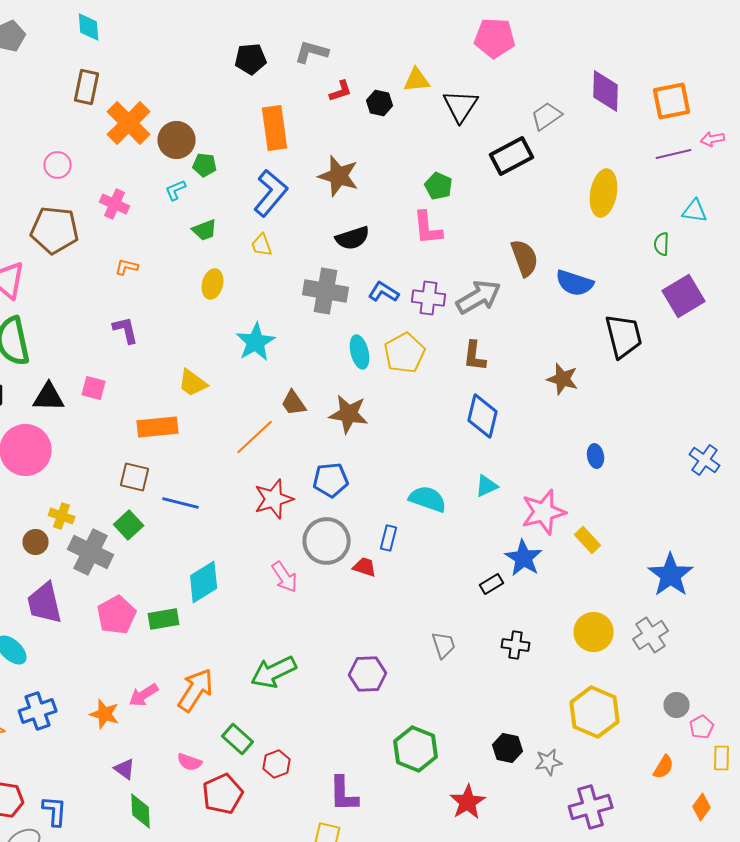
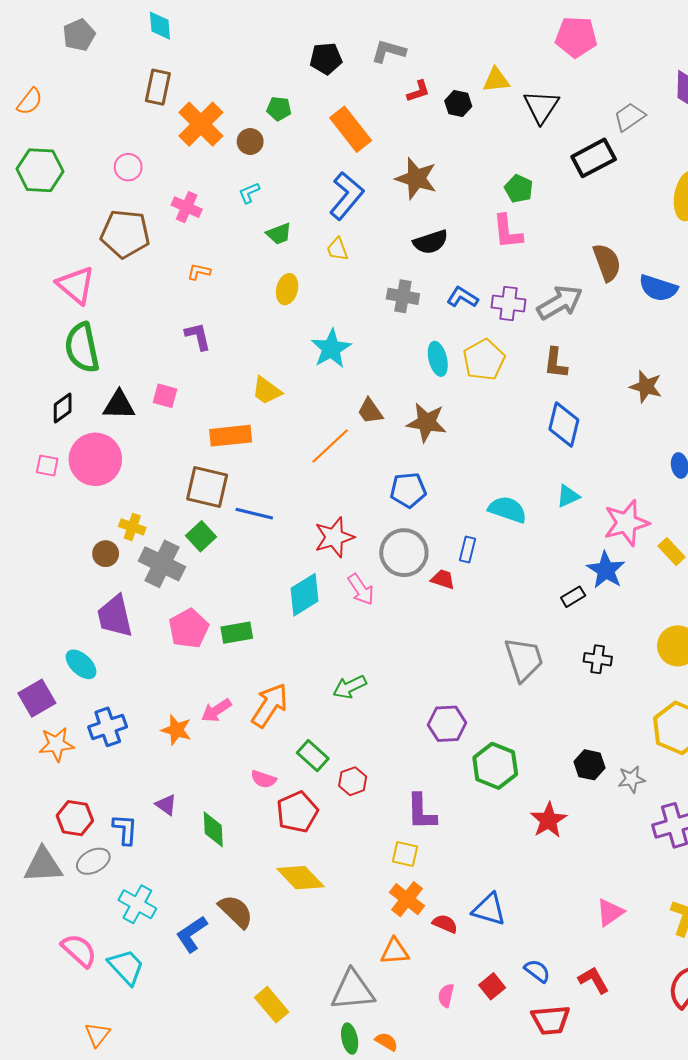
orange rectangle: (275, 128) -> (351, 129), turned -30
brown circle: (177, 140) -> (250, 142), size x0.7
green pentagon: (205, 165) -> (279, 109), moved
gray cross: (326, 291) -> (403, 296), size x0.7
brown square: (135, 477) -> (207, 487), size x1.4
red star: (274, 499) -> (334, 537), moved
cyan diamond: (204, 582) -> (304, 595), moved
gray trapezoid: (444, 645) -> (524, 659), size x1.6
green arrow: (274, 672) -> (350, 687), size x0.7
purple hexagon: (368, 674) -> (447, 724), moved
purple triangle: (125, 769) -> (166, 805), moved

